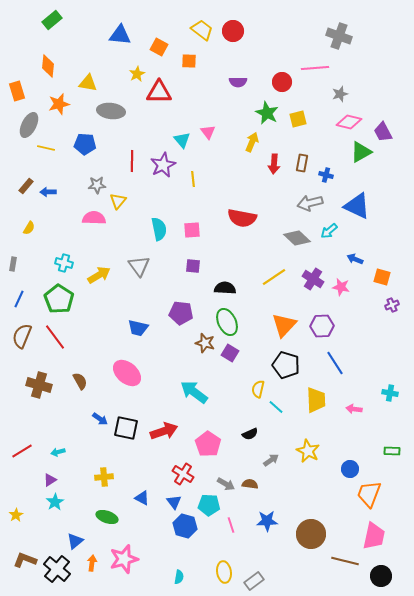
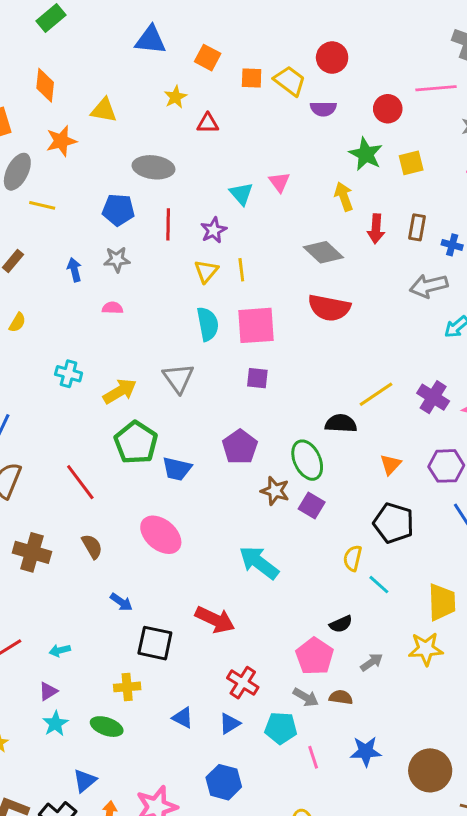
yellow trapezoid: (202, 30) -> (290, 81), moved
red circle: (233, 31) -> (332, 58), moved
red triangle: (159, 92) -> (208, 123), size x0.6
gray ellipse: (111, 111) -> (153, 167), moved
yellow arrow: (252, 142) -> (344, 197), turned -42
blue pentagon: (85, 144) -> (118, 210), moved
purple star: (163, 165) -> (214, 230), size x0.7
yellow line: (193, 179) -> (241, 270), moved
blue arrow: (48, 192) -> (74, 270), moved, turned 77
yellow triangle: (118, 201) -> (206, 271), moved
pink semicircle: (94, 218) -> (112, 308), size x0.6
pink square: (192, 230) -> (256, 325), size x1.6
gray diamond: (297, 238) -> (323, 252), moved
black semicircle: (225, 288) -> (341, 423), moved
green pentagon: (59, 299) -> (136, 443), moved
purple pentagon: (181, 313) -> (240, 447), turned 30
orange triangle: (284, 325) -> (391, 464), size x0.6
red line: (55, 337) -> (80, 482), moved
yellow trapezoid: (316, 400) -> (442, 602), moved
black square: (126, 428) -> (155, 643), moved
red arrow: (164, 431) -> (215, 620), turned 44
pink pentagon: (208, 444) -> (315, 656), moved
yellow star: (308, 451) -> (426, 649), turned -30
blue triangle: (174, 502) -> (230, 724), turned 35
green ellipse: (107, 517) -> (107, 727), moved
blue hexagon: (185, 526) -> (224, 782), moved

